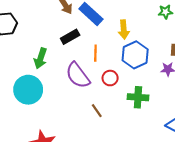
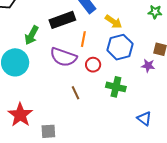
yellow arrow: (124, 29) -> (113, 22), turned -60
black rectangle: (70, 37) -> (62, 20), size x1.4
purple semicircle: (78, 75) -> (63, 57), turned -44

